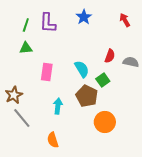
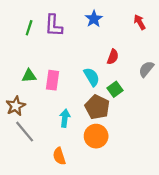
green triangle: (26, 48) -> (29, 76), moved
red semicircle: (110, 56) -> (113, 57), moved
gray semicircle: (131, 62) -> (146, 69), turned -63
orange circle: (105, 122) -> (96, 136), moved

